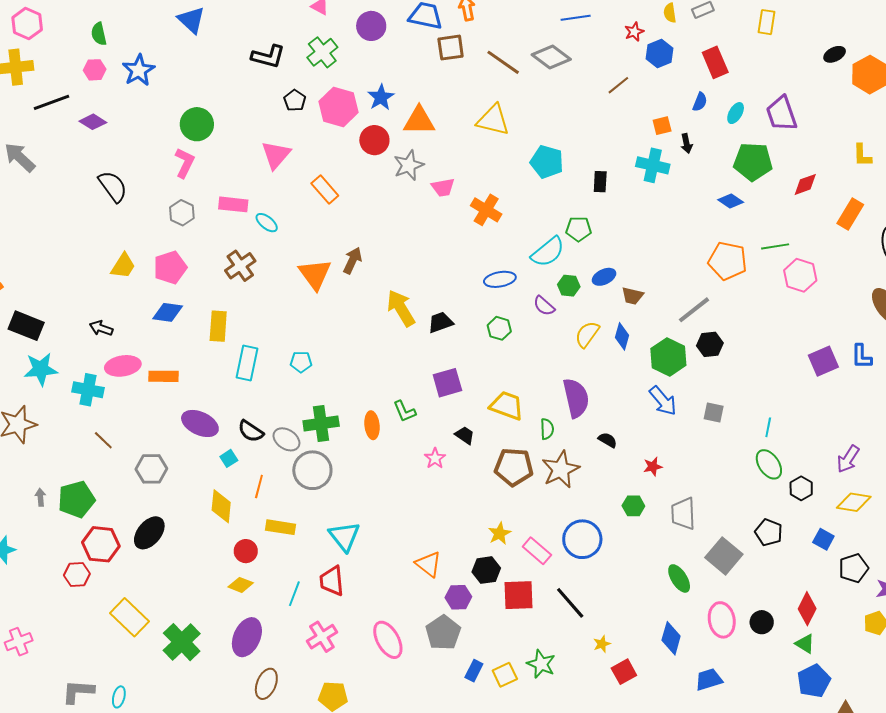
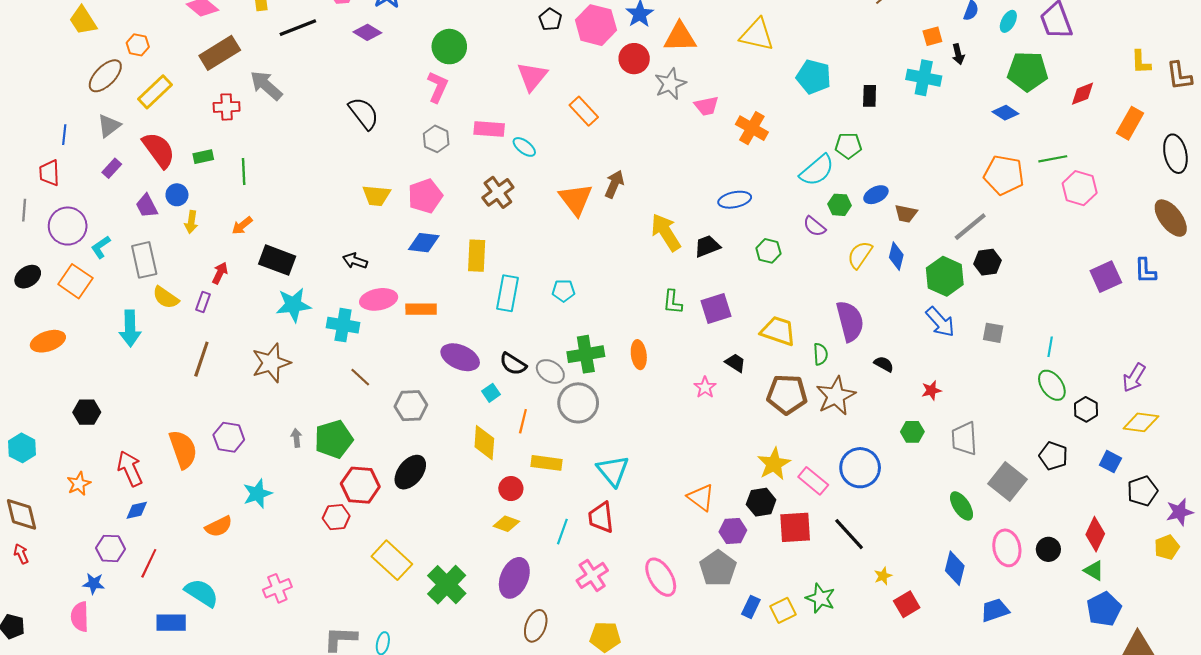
purple diamond: (93, 122) -> (367, 32), moved
yellow trapezoid: (123, 266) -> (376, 196), turned 64
blue ellipse: (500, 279) -> (735, 200), moved
green L-shape: (404, 411) -> (672, 302), moved, turned 30
yellow star: (499, 533) -> (774, 464), size x1.4

